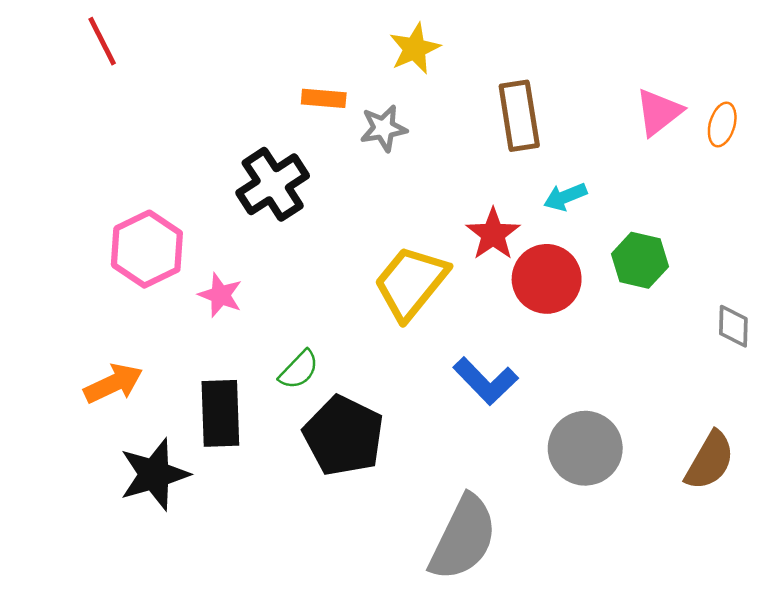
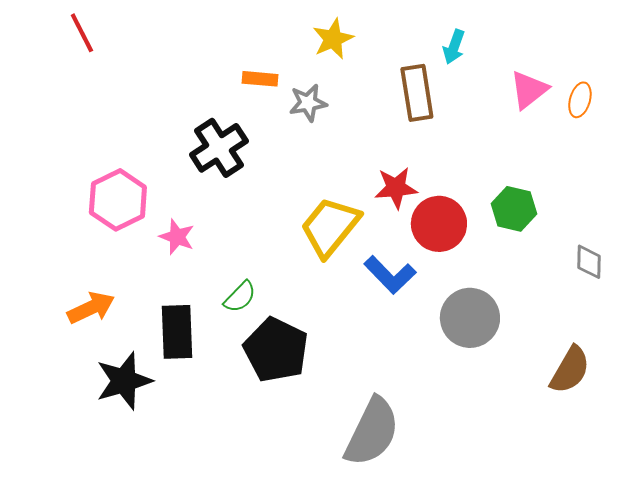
cyan arrow: (565, 197) -> (454, 47), moved, turned -48
red star: (493, 234) -> (396, 188), turned 30
blue L-shape: (486, 381) -> (390, 275), moved
gray circle: (585, 448) -> (470, 318), moved

